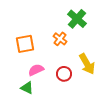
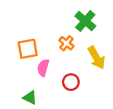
yellow arrow: (87, 64) -> (96, 58), moved
pink semicircle: (36, 70) -> (43, 68), moved, turned -49

